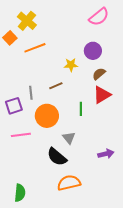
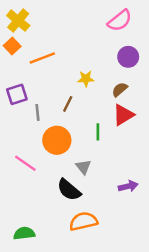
yellow cross: (27, 21) -> (18, 21), moved
purple circle: (93, 51) -> (128, 57), moved
brown line: (56, 86) -> (68, 104), turned -40
purple square: (14, 106) -> (17, 94), moved
pink line: (21, 135) -> (25, 163), turned 42
green semicircle: (20, 193) -> (24, 233), turned -102

